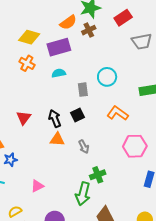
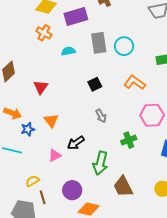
cyan semicircle: (59, 73) -> (68, 51), moved
gray rectangle: (83, 90) -> (99, 43), moved, size x1.5
black arrow: (55, 119) -> (76, 143), moved, turned -102
orange triangle: (57, 139) -> (51, 121), moved, turned 49
green cross: (98, 175) -> (129, 140), moved

